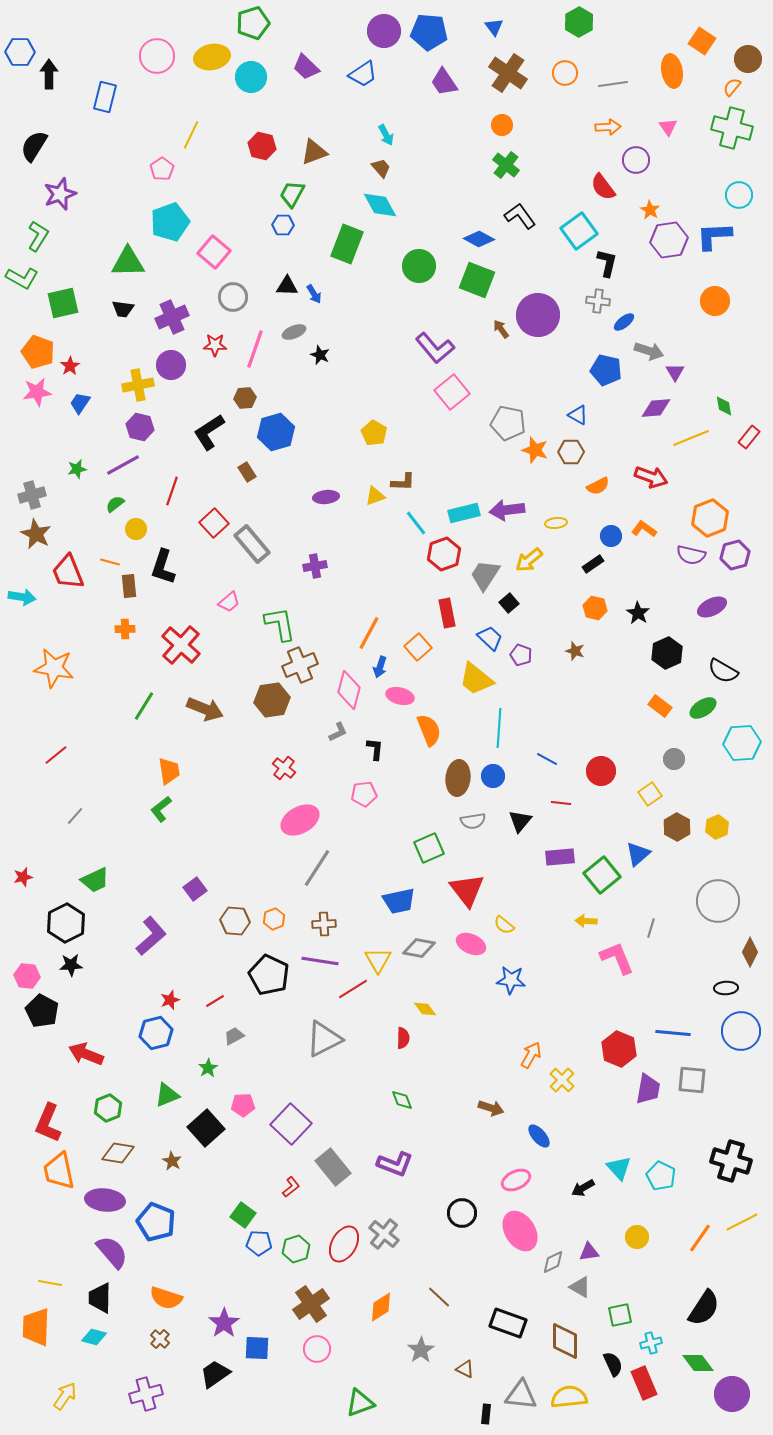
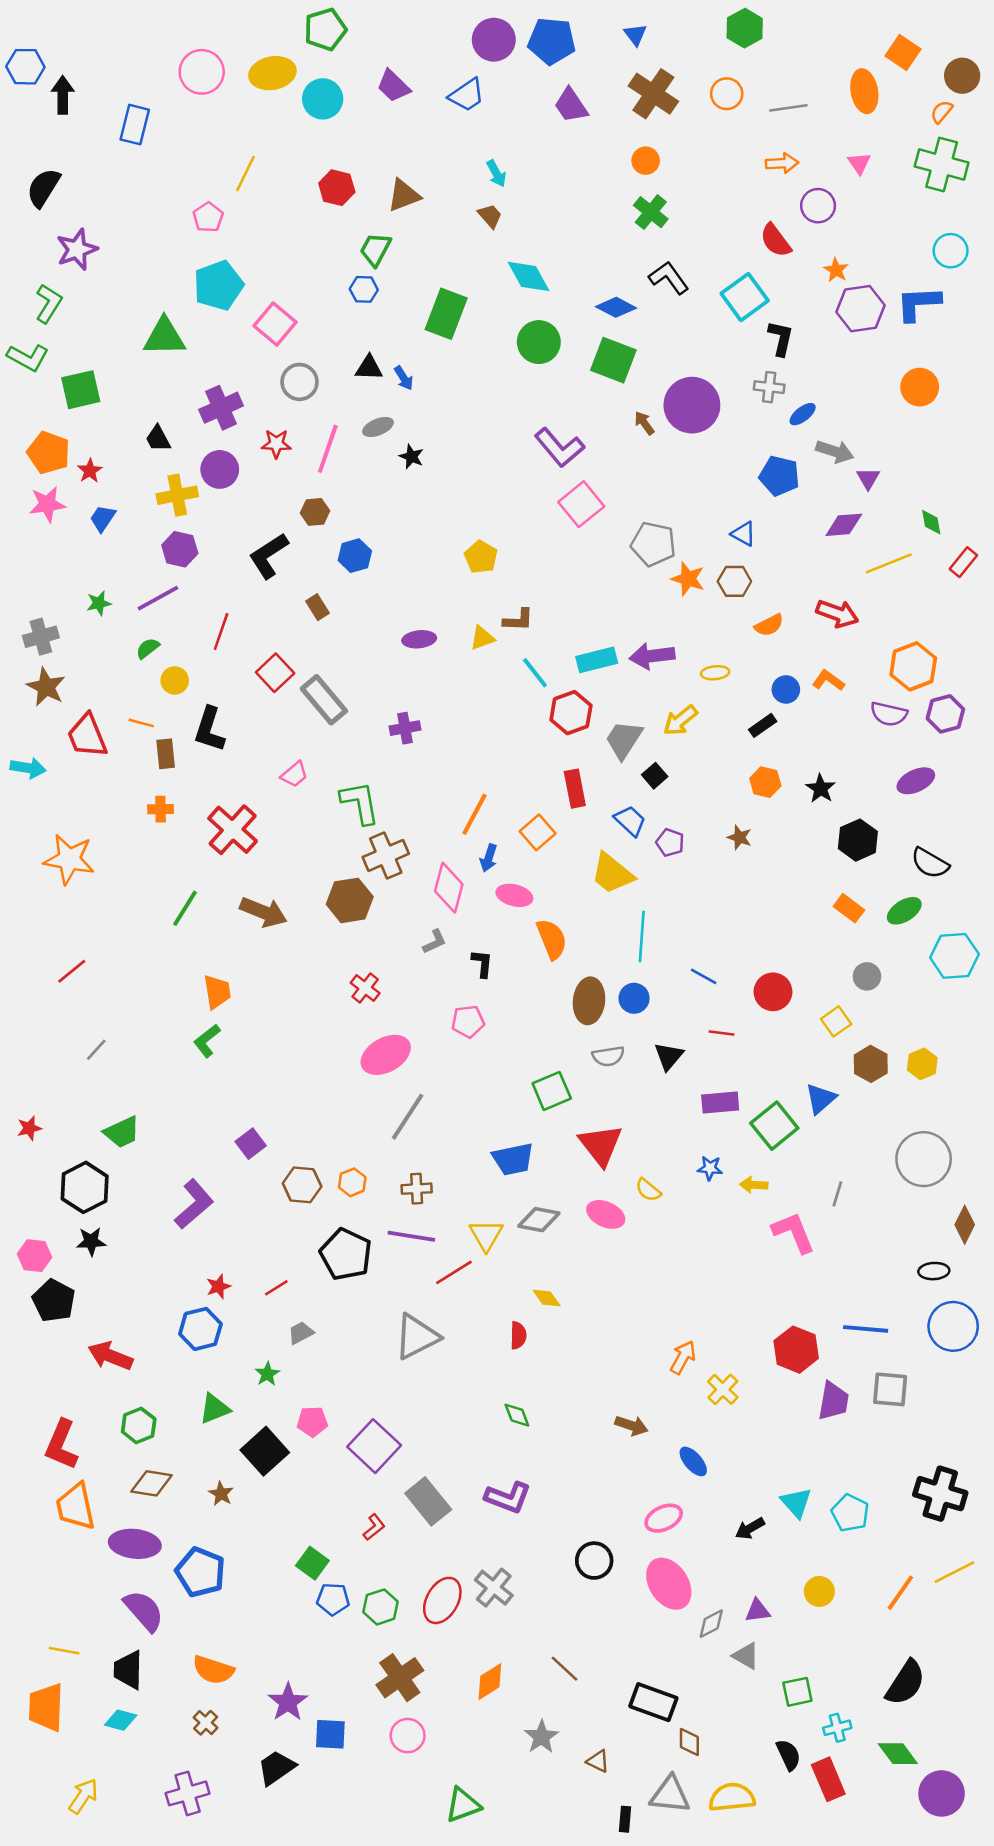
cyan diamond: (380, 205) -> (529, 276), moved
black trapezoid: (123, 309) -> (158, 439), moved, turned 55
blue hexagon: (276, 432) -> (355, 556), size x0.7
blue star: (511, 980) -> (710, 1168), moved, size x0.7
brown diamond: (565, 1341) -> (689, 1742), moved, size x0.6

